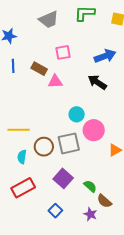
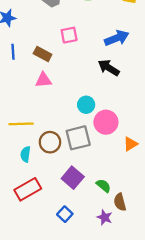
pink triangle: (55, 82) -> (43, 80), moved
brown semicircle: (104, 201) -> (120, 202), turned 35

